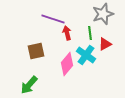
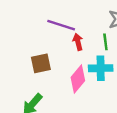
cyan cross: (86, 55) -> (101, 68), turned -36

